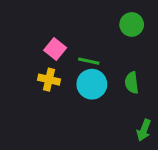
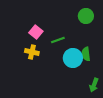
green line: (89, 61) -> (58, 40), turned -32
cyan circle: (92, 84) -> (73, 58), moved

